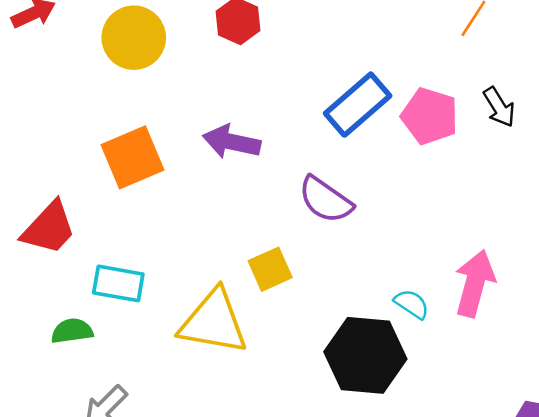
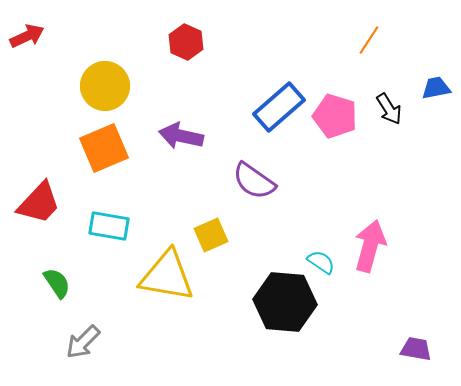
yellow circle: (134, 38) -> (105, 86), moved
cyan rectangle: (118, 283) -> (109, 226), moved
green semicircle: (72, 331) -> (57, 283), turned 64

